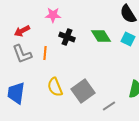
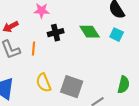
black cross: (67, 37) -> (56, 33), turned -35
gray square: (83, 91) -> (72, 87), turned -35

